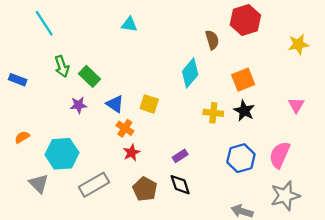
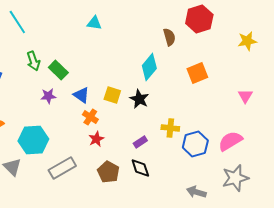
black star: (244, 111) -> (139, 99), moved
yellow cross: (213, 113) -> (170, 128), moved
pink semicircle: (280, 155) -> (230, 141), turned 35

